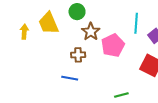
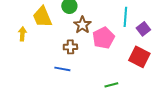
yellow arrow: (24, 32) -> (22, 34), moved

